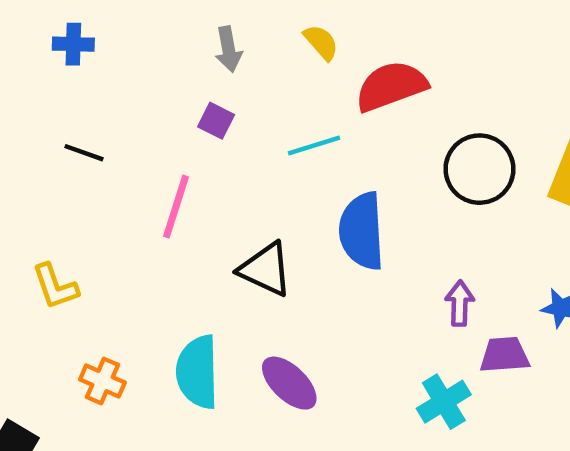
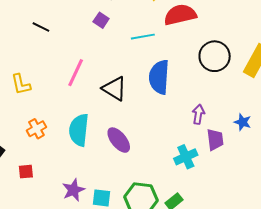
pink line: (176, 207) -> (76, 73), moved
purple trapezoid: (505, 355) -> (215, 140), turned 80
orange cross: (102, 381) -> (36, 129), turned 30

